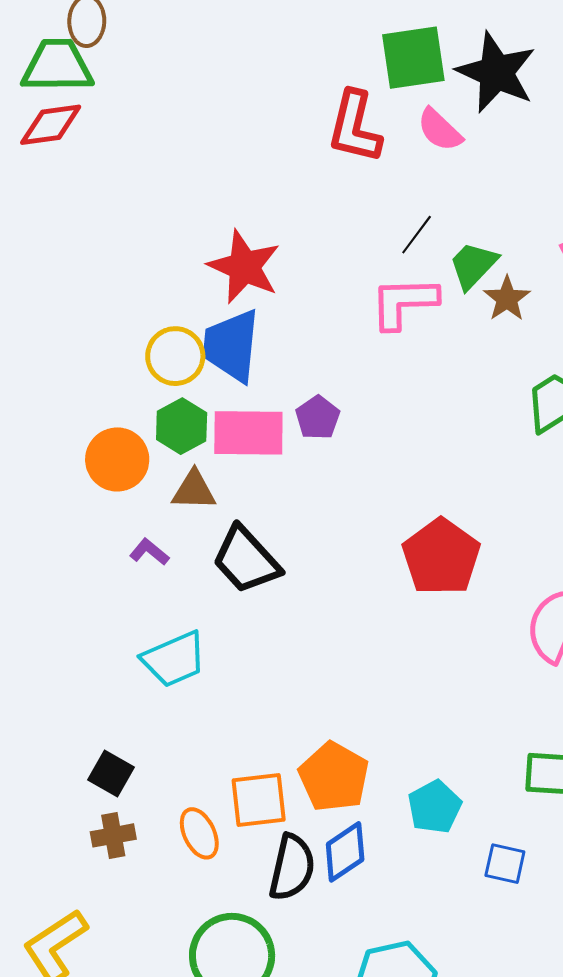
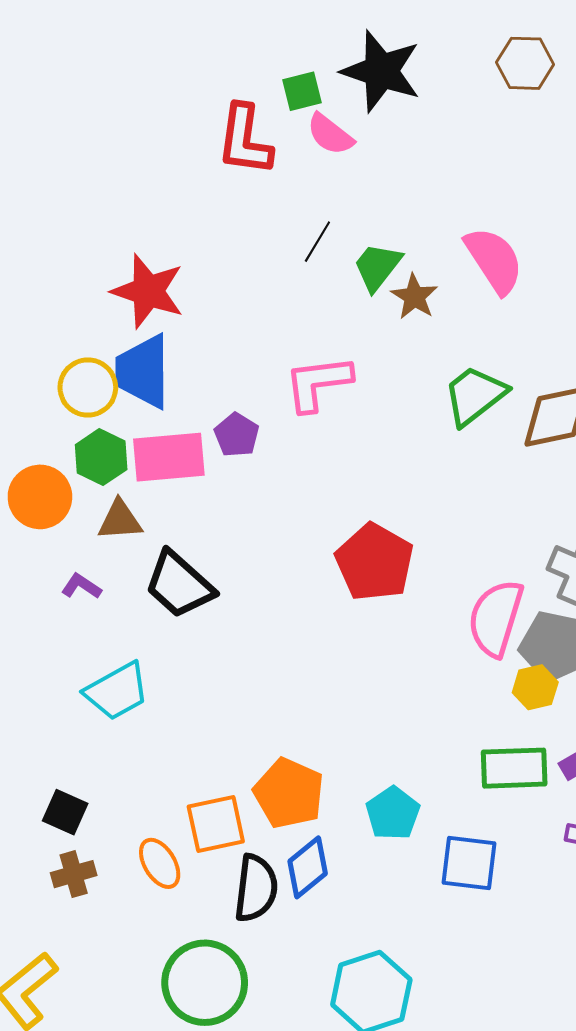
green square: (413, 58) -> (302, 91), moved, size x0.6
pink L-shape: (404, 302) -> (318, 383), moved
blue square: (505, 864) -> (469, 863), size x1.4

